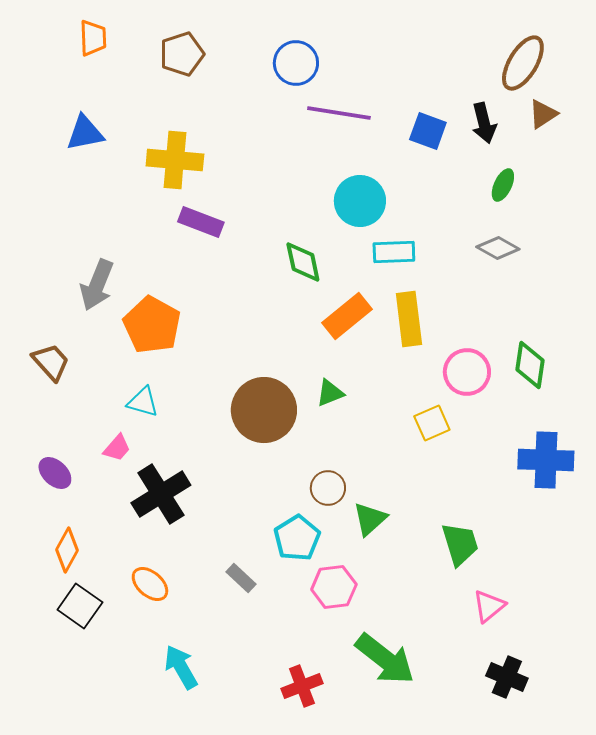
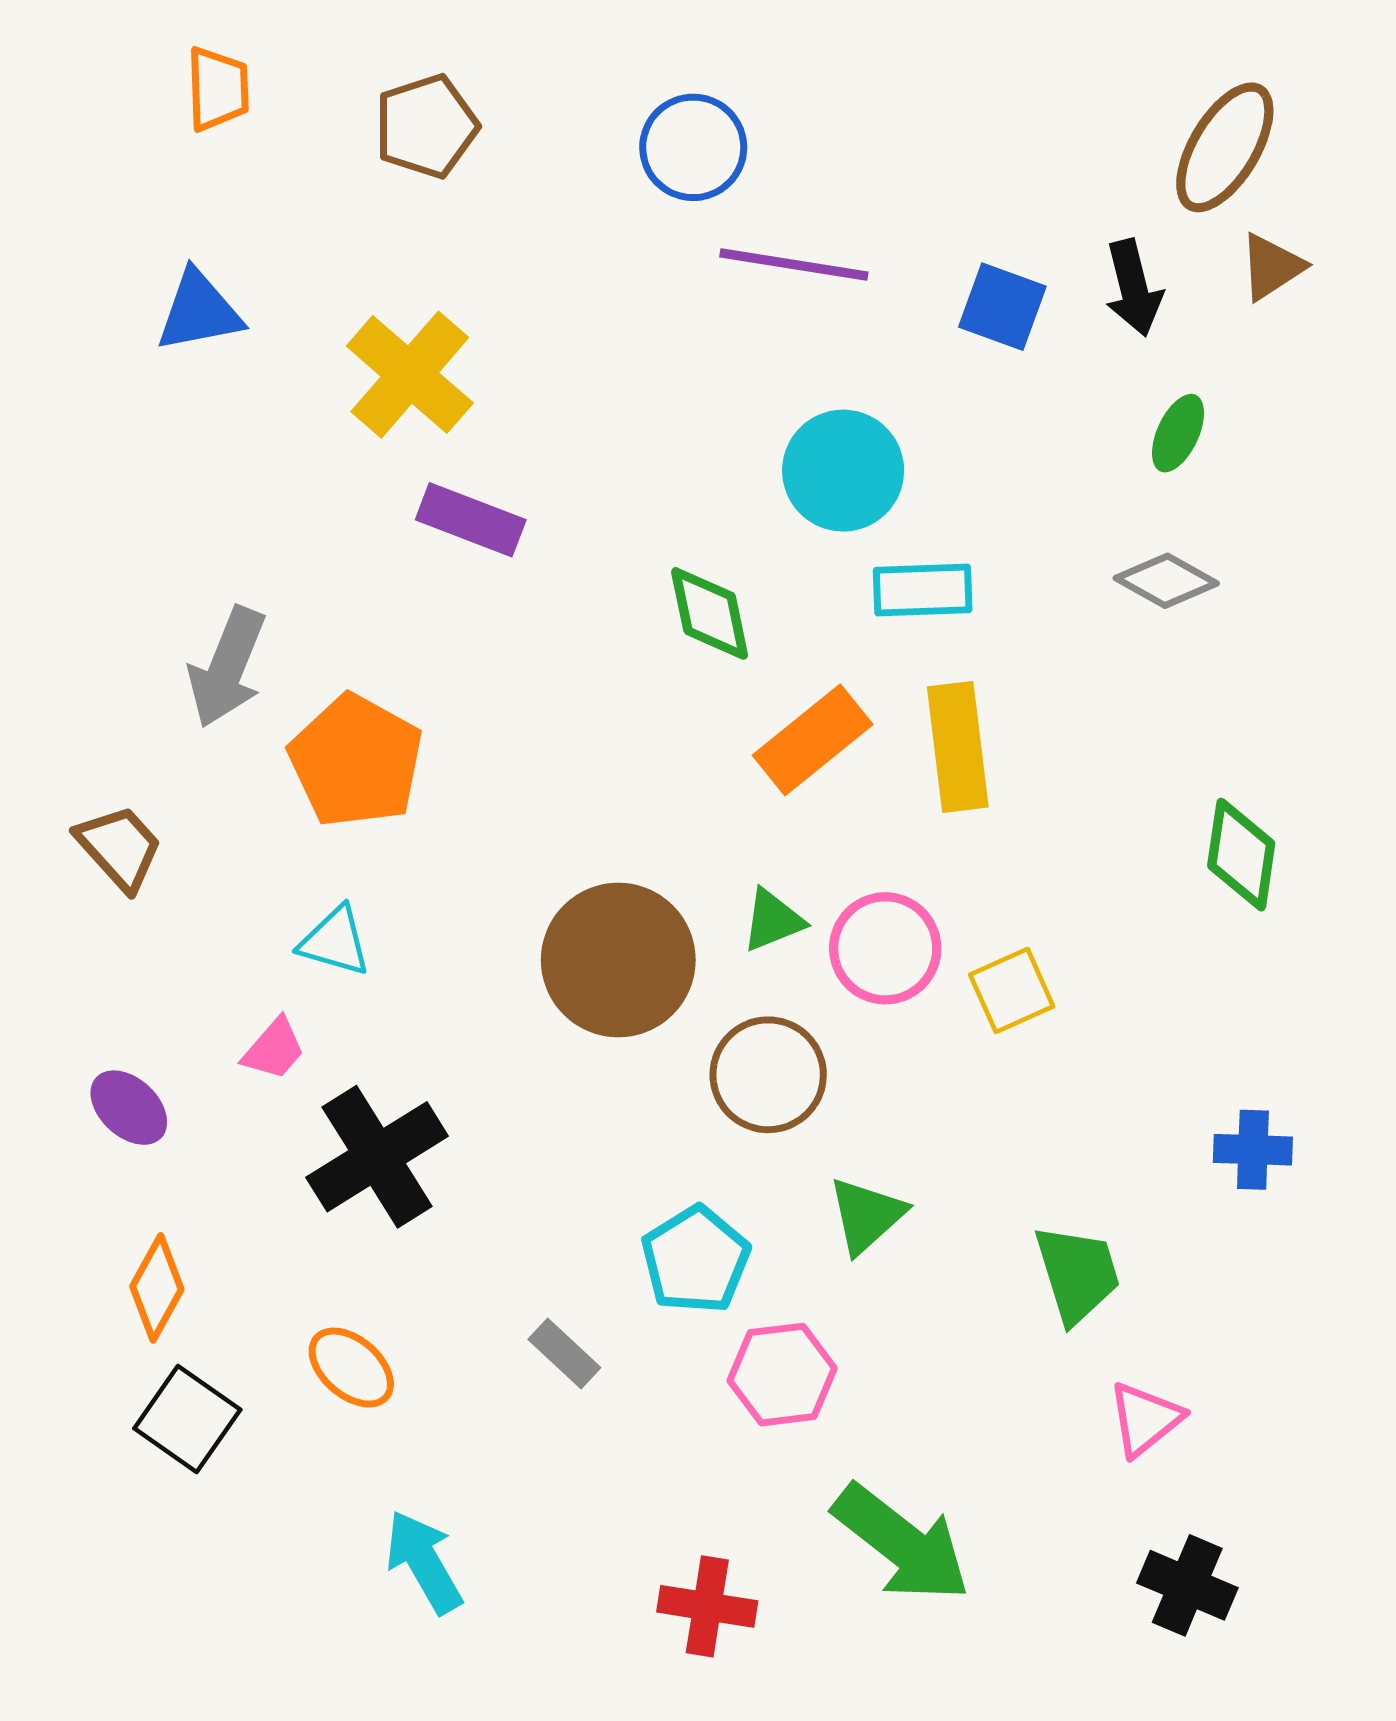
yellow cross: (175, 160) -> (410, 375), turned 36
pink circle: (467, 372) -> (885, 948), moved
blue cross: (546, 460) -> (1253, 1150), moved, size x0.6
brown circle: (328, 488) -> (768, 1075), moved, size x1.4
red cross: (302, 686) -> (707, 1606), turned 30

